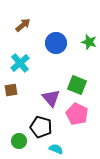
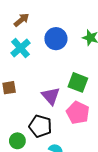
cyan cross: (20, 63) -> (21, 48), moved

